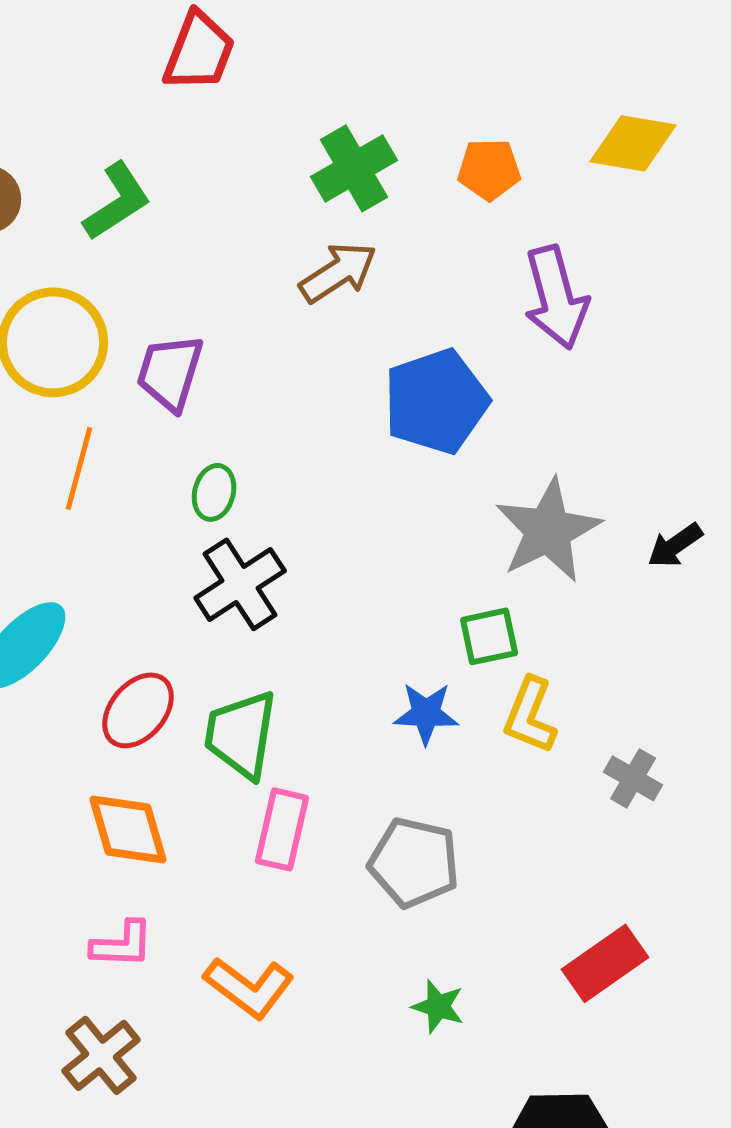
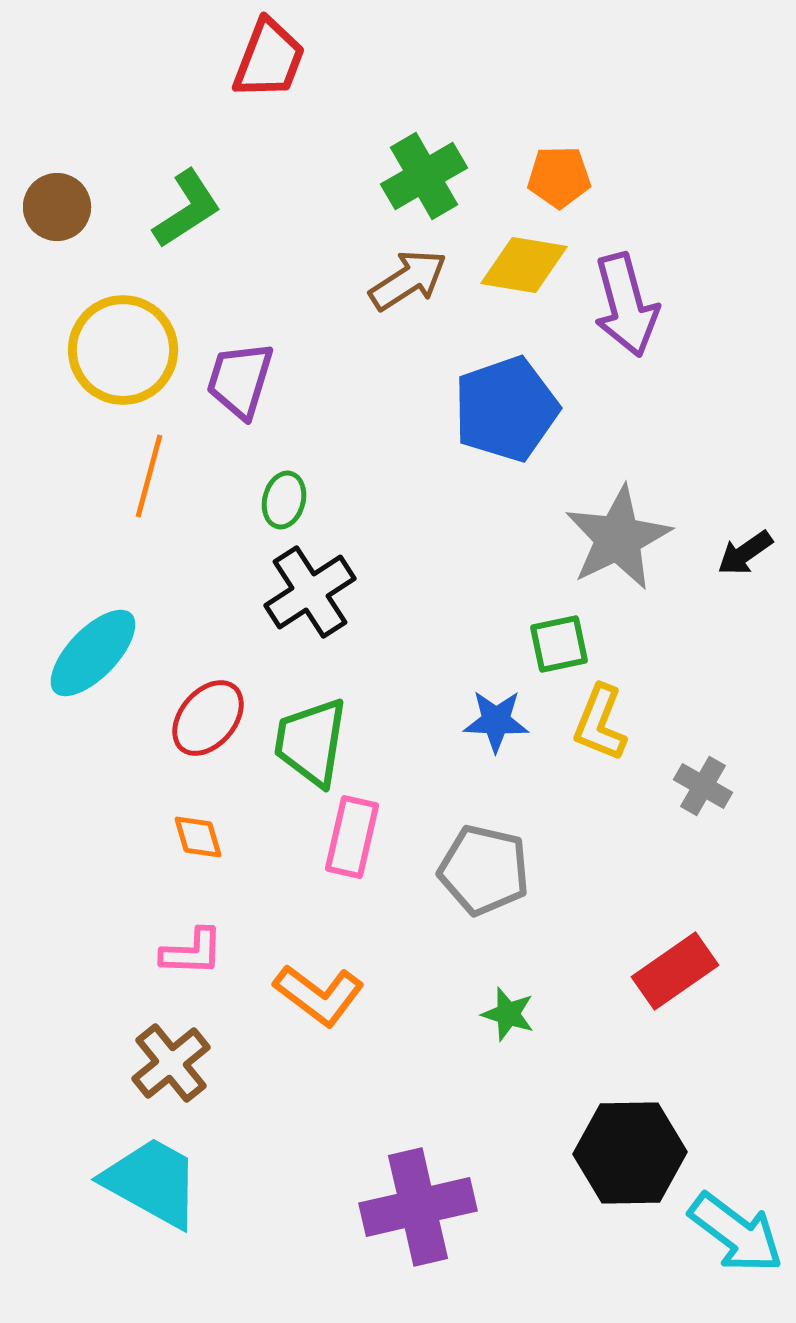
yellow diamond: (633, 143) -> (524, 265), moved
orange diamond: (128, 829) -> (198, 837), size x0.6

